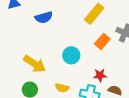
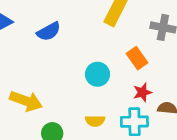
orange rectangle: (102, 41) -> (137, 58), moved, turned -63
yellow arrow: (35, 64) -> (26, 101), moved

